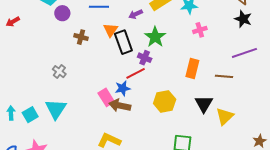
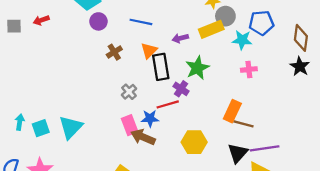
brown cross: (81, 37) -> (114, 52), turned 32
purple line: (244, 53) -> (265, 148), moved
gray cross: (59, 72) -> (129, 92), moved
brown line: (224, 76) -> (243, 124), moved

